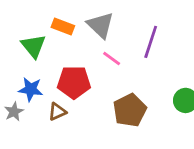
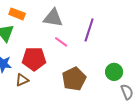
gray triangle: (100, 25) -> (53, 18), turned -35
orange rectangle: (63, 27) -> (17, 14), moved

